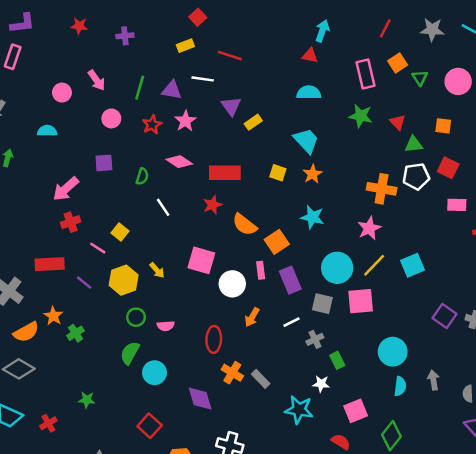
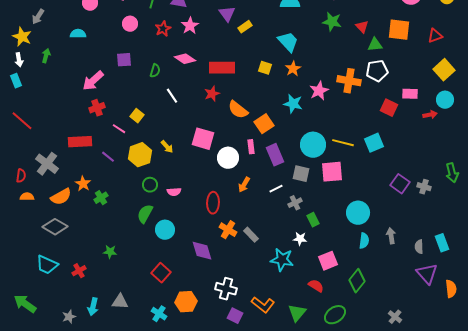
orange square: (443, 126) -> (399, 30), size x1.6
red square: (448, 168) -> (389, 108), moved
pink star: (369, 228) -> (319, 91), moved
yellow line: (374, 265) -> (343, 143), turned 60

